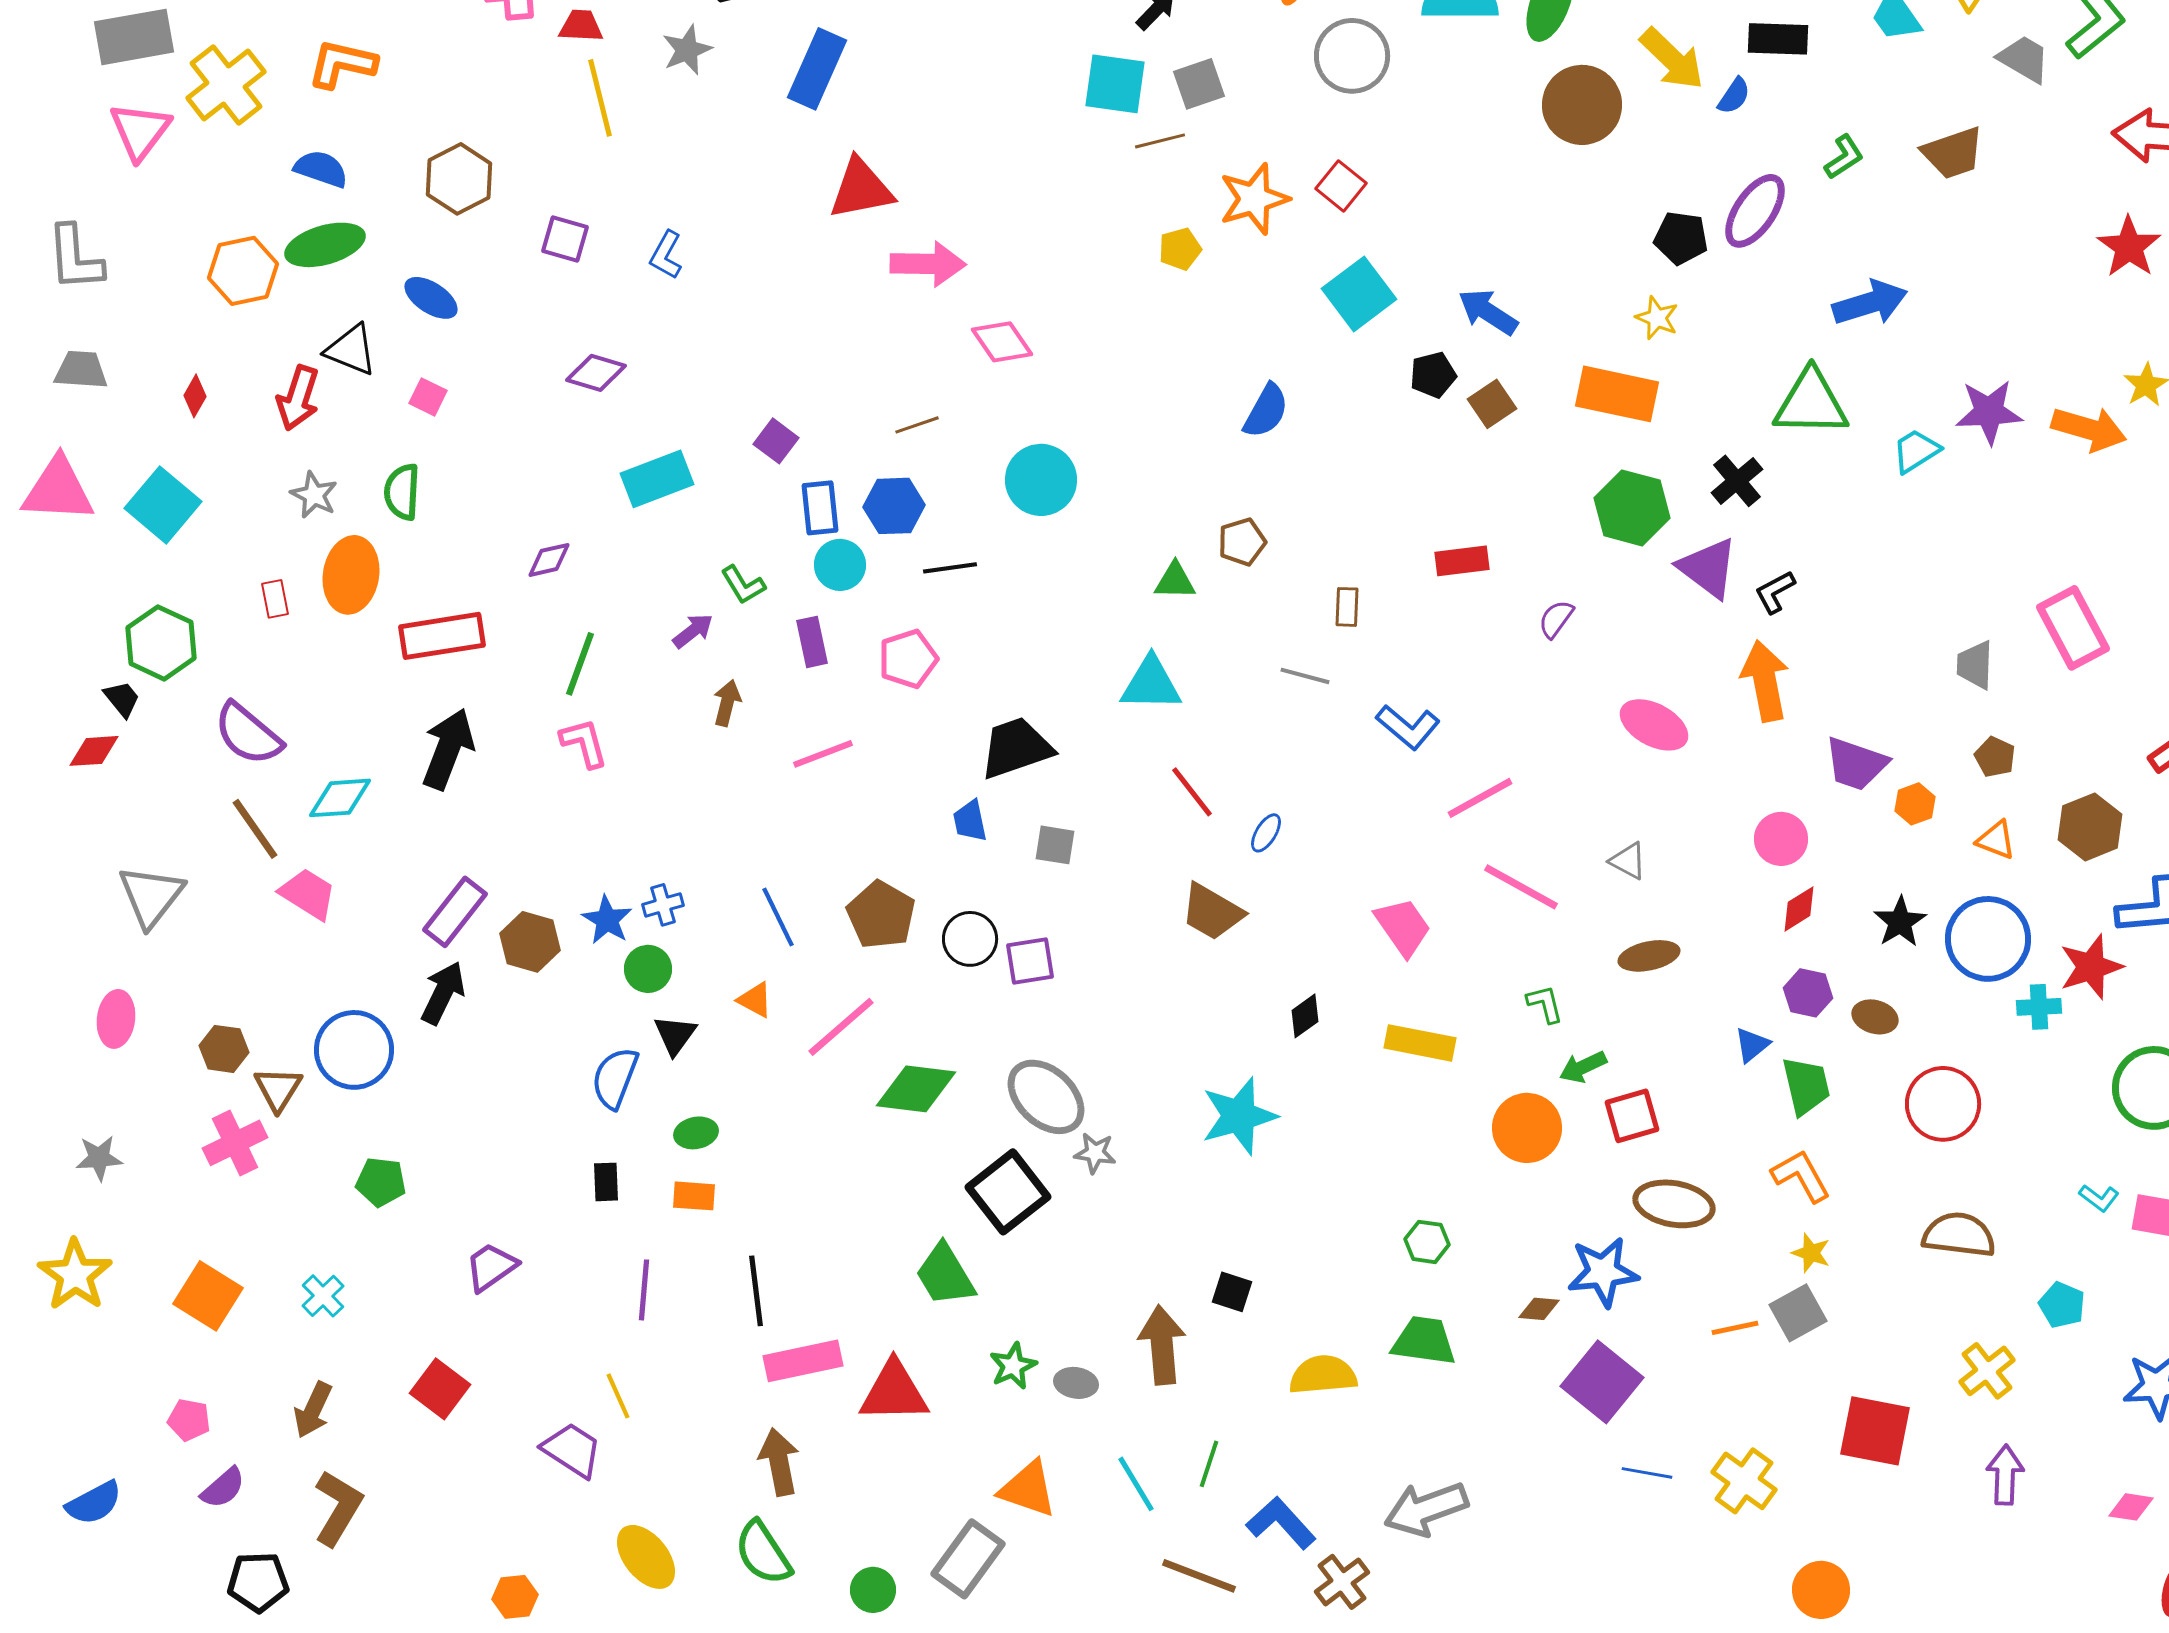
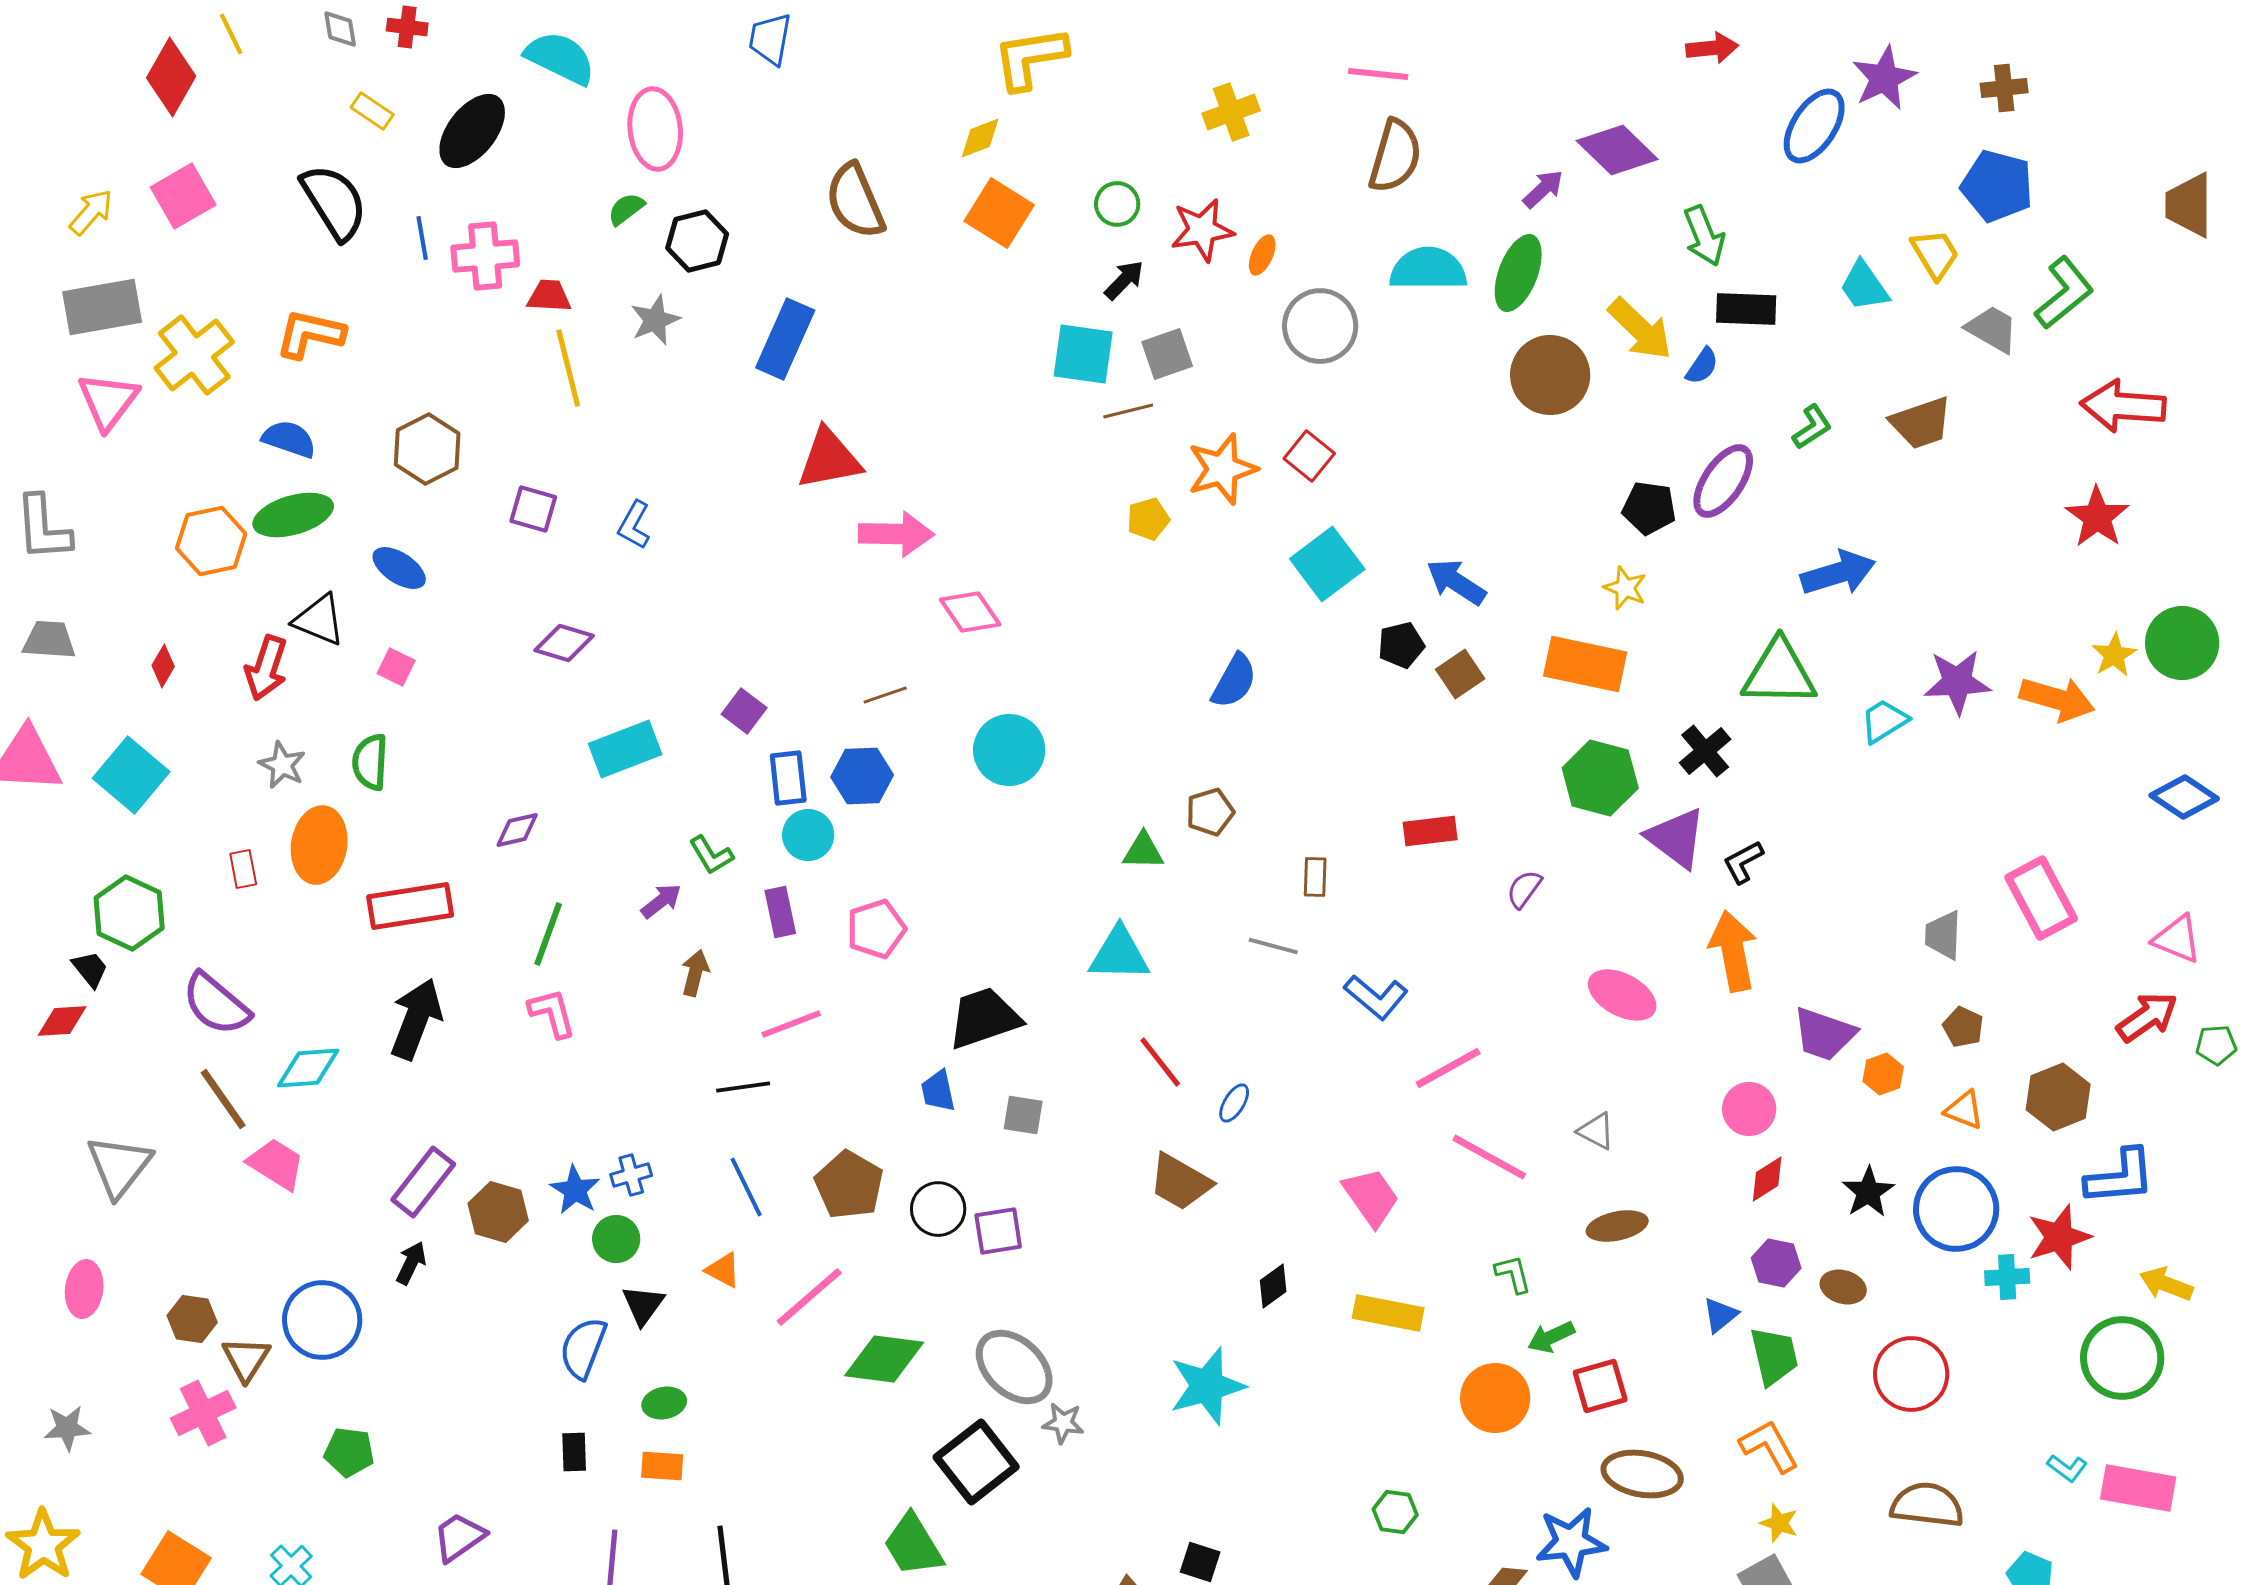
black line: (950, 568) -> (743, 1087), moved
black arrow: (443, 993) -> (411, 1263), size x0.7

